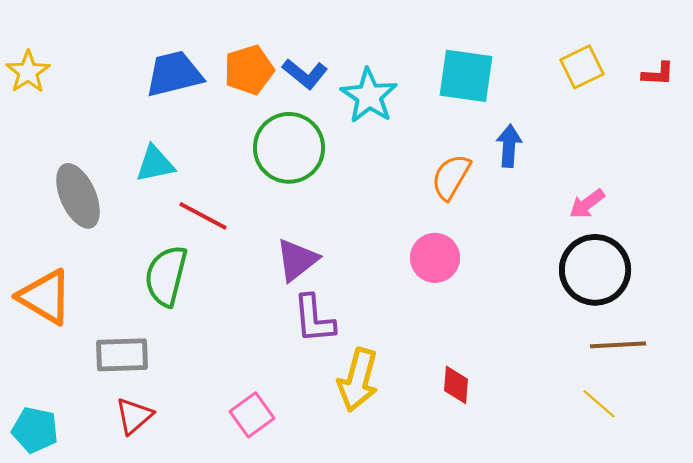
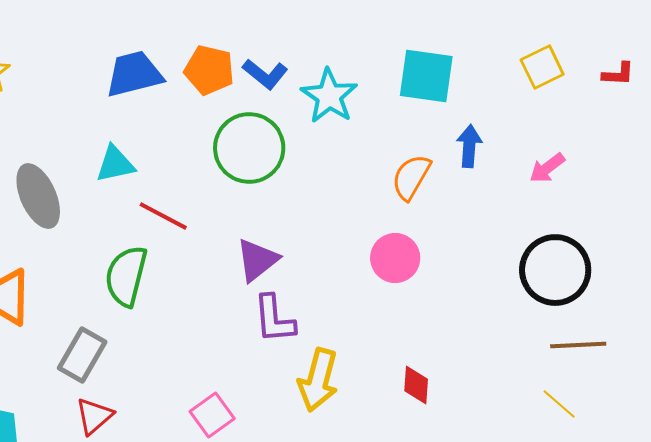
orange pentagon: (249, 70) -> (209, 70), turned 30
pink arrow: (587, 204) -> (547, 168), moved
gray rectangle: (122, 355) -> (82, 355), turned -58

